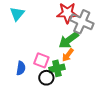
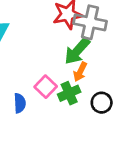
pink square: (41, 60) -> (46, 87), turned 35
black circle: (46, 78) -> (102, 103), moved

